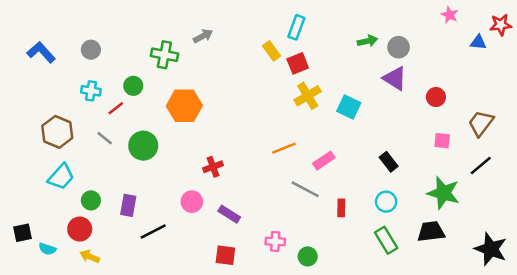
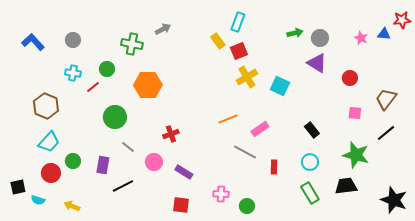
pink star: (450, 15) -> (361, 38), moved
gray line: (105, 138) -> (128, 147), moved
red circle: (80, 229) -> (51, 173), moved

